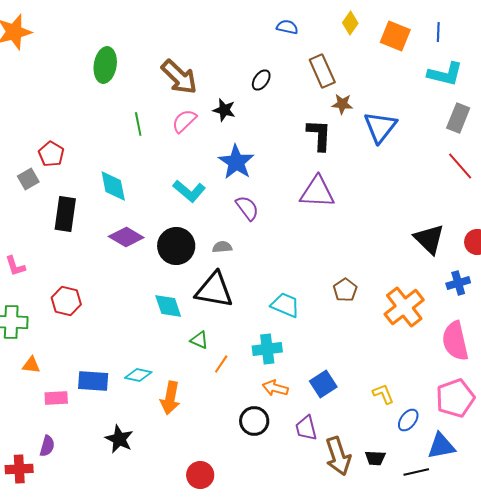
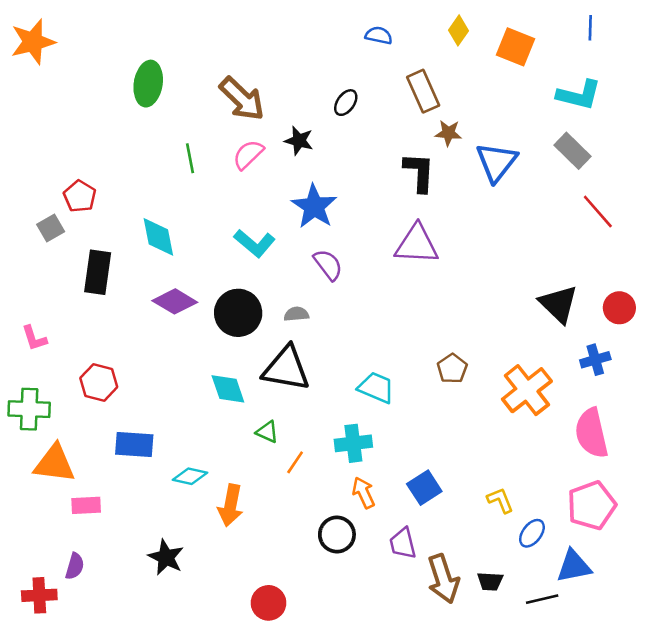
blue line: (438, 32) -> (590, 28), moved
gray rectangle: (458, 118) -> (573, 151), moved, turned -68
orange triangle: (31, 365) -> (54, 464), size x1.8
blue rectangle: (93, 381) -> (134, 445), moved
orange arrow: (275, 388) -> (364, 493), turned 50

